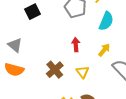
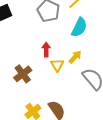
yellow triangle: (83, 72) -> (57, 65), moved

